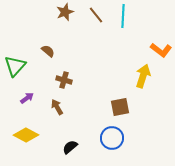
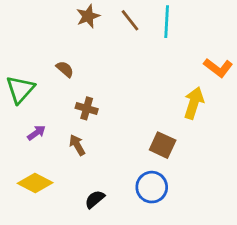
brown square: (120, 107) -> (163, 145), turned 36

